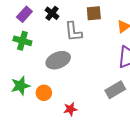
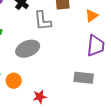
gray rectangle: (115, 90) -> (84, 78), turned 36

